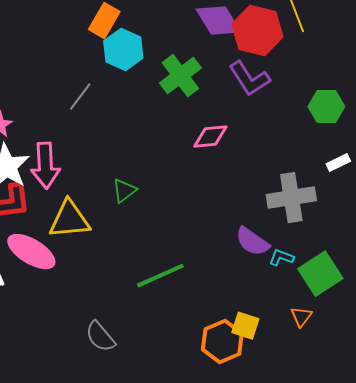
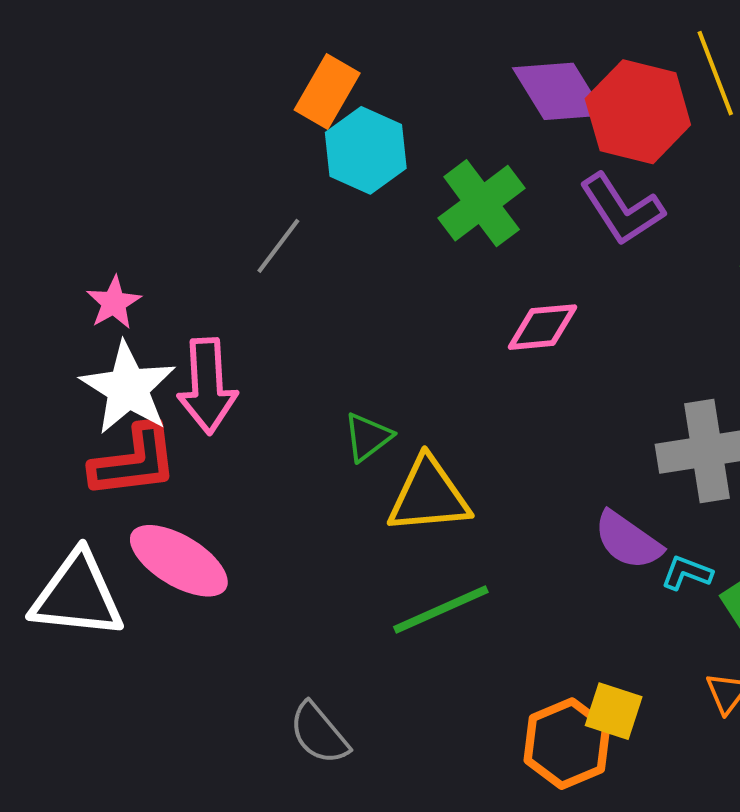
yellow triangle: (69, 220) -> (429, 496), moved

